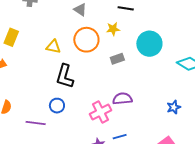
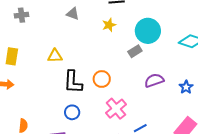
orange circle: (86, 40) -> (102, 79), moved, size x0.7
gray rectangle: (117, 59) -> (135, 51), moved
purple semicircle: (122, 99) -> (154, 80), moved

